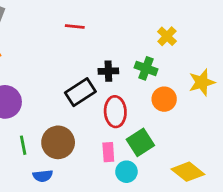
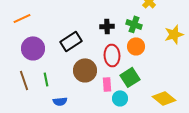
black rectangle: (80, 92) -> (71, 41), moved
orange circle: (164, 99) -> (136, 46), moved
brown circle: (58, 142) -> (85, 70), moved

